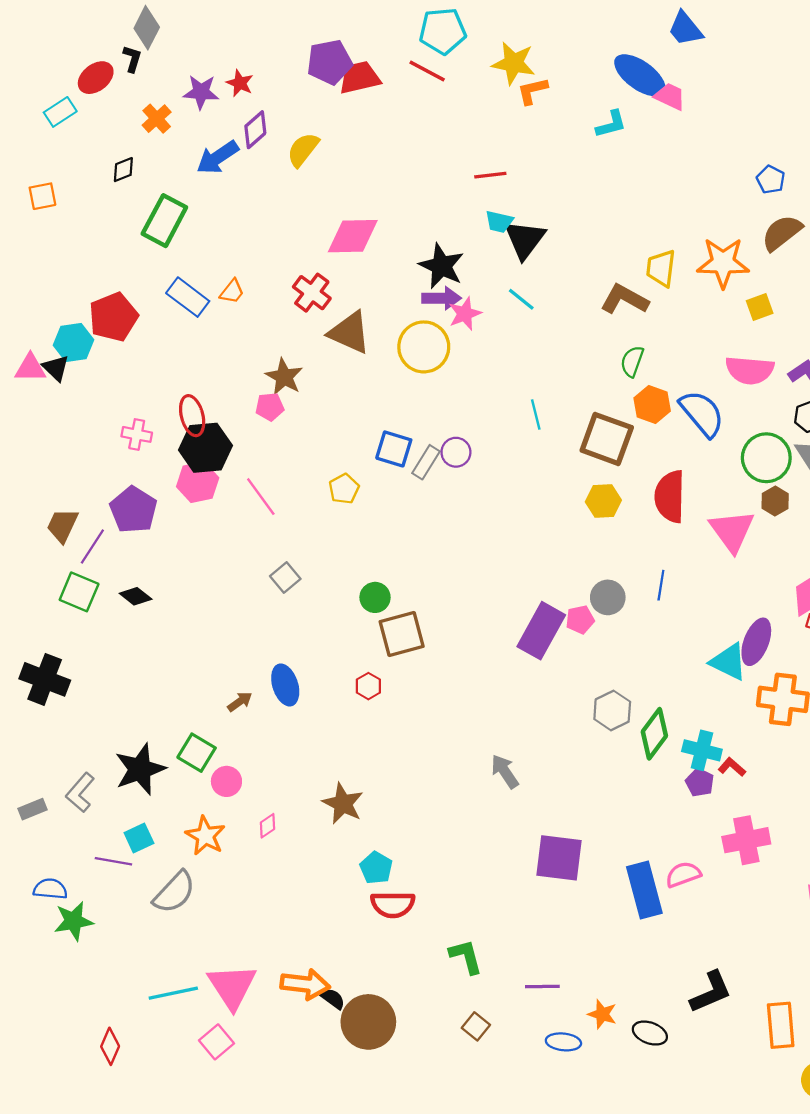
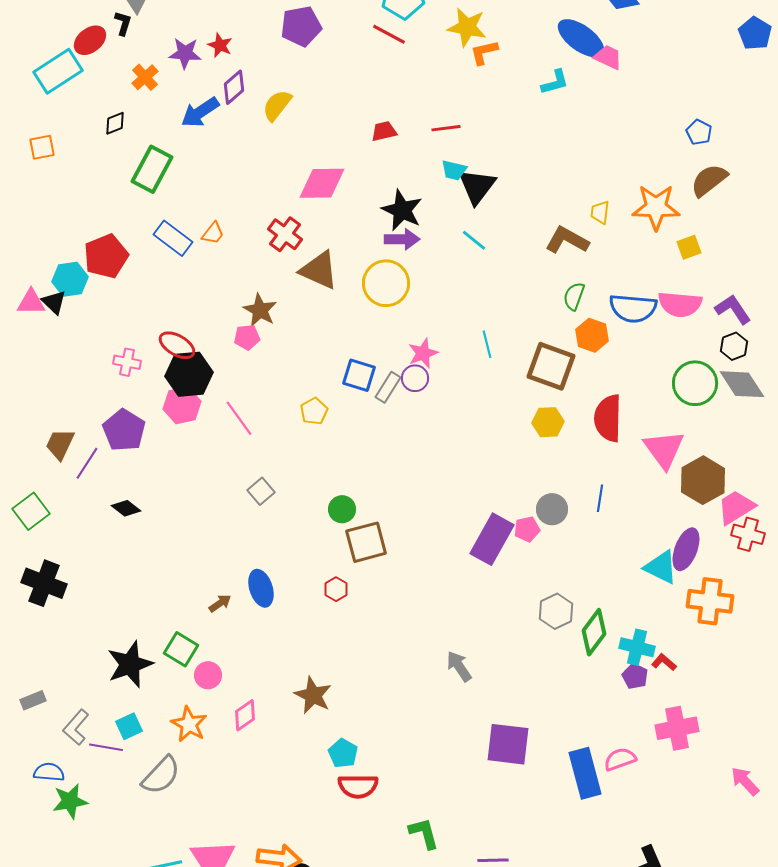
red trapezoid: (359, 78) -> (384, 131), moved, size x0.7
cyan rectangle: (60, 112) -> (58, 71), size x1.6
yellow trapezoid: (661, 268) -> (600, 212), size x0.7
pink star: (465, 314) -> (423, 353), moved
blue semicircle: (702, 413) -> (633, 308), moved, turned 135
red ellipse: (192, 416) -> (177, 345), turned -45
brown hexagon: (775, 501) -> (703, 480), moved, size x1.8
green square: (79, 592) -> (31, 511), moved, turned 30
gray L-shape: (80, 793) -> (76, 727), moved
pink diamond: (267, 826) -> (245, 715), size x1.4

